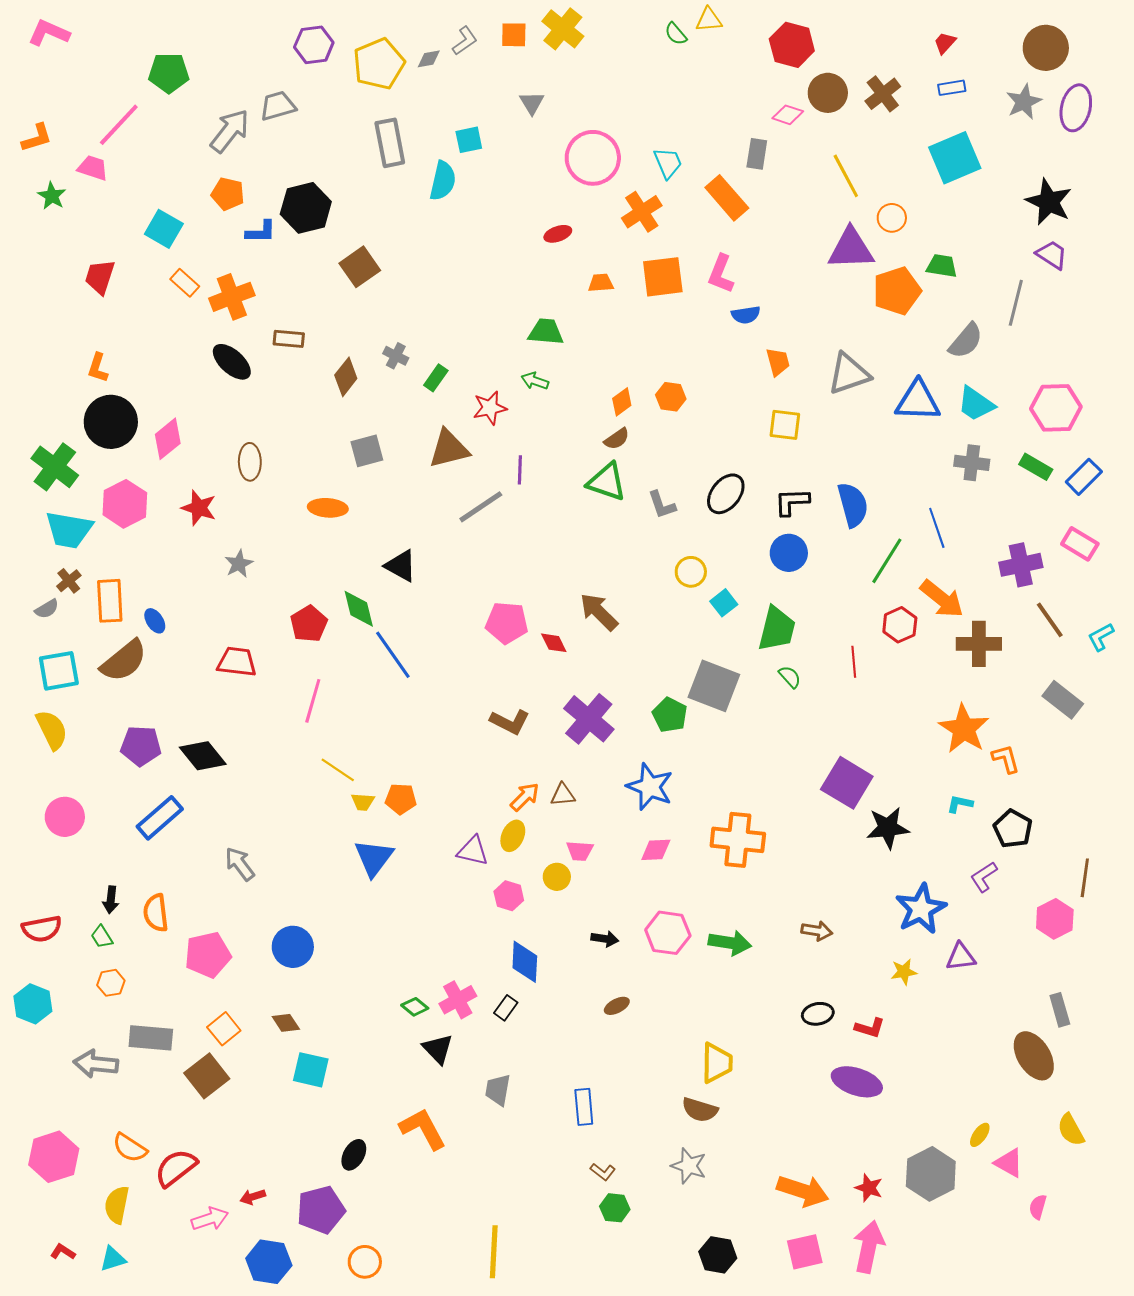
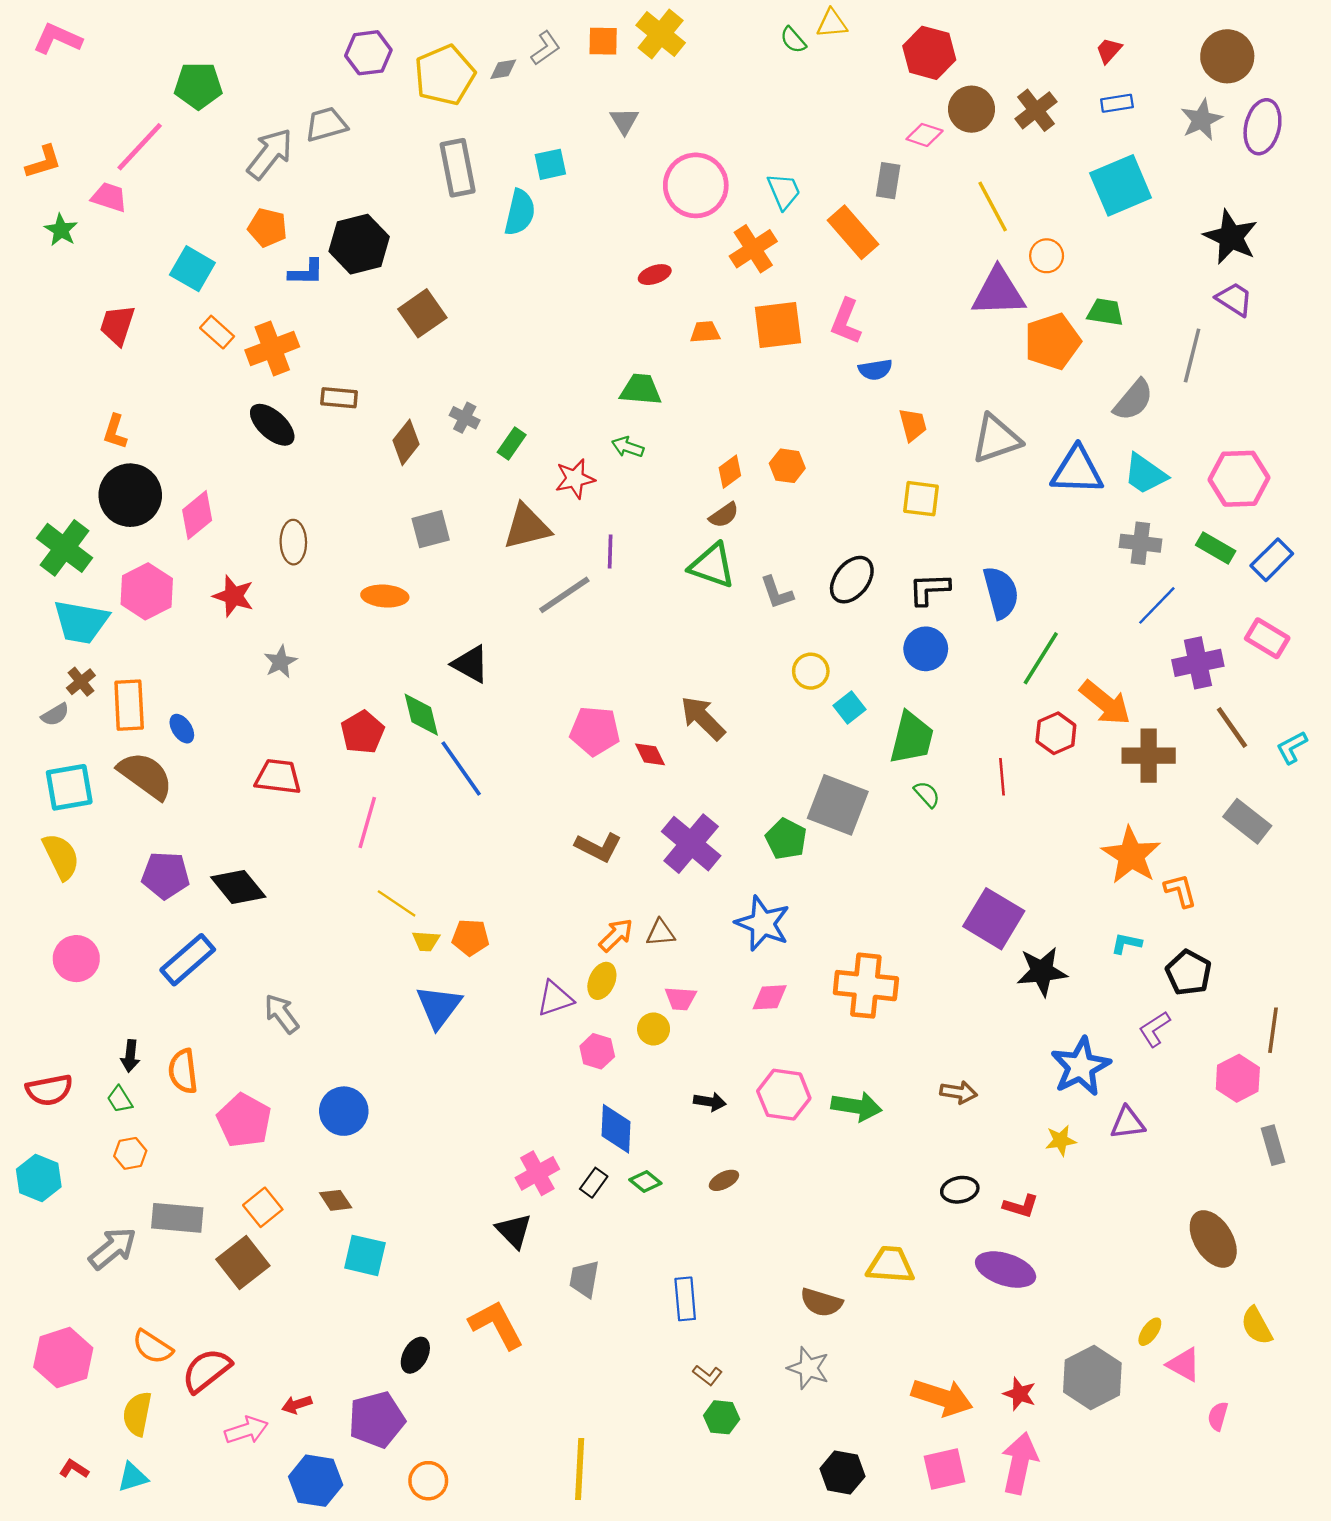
blue line: (937, 528) -> (1157, 605), moved, turned 63
brown semicircle: (124, 661) -> (145, 776), turned -105
purple triangle: (473, 851) -> (555, 998), turned -32
pink pentagon: (208, 955) -> (244, 1121), turned -30
green diamond: (415, 1007) -> (645, 1182), moved
gray rectangle: (1060, 1010) -> (1273, 1145), moved
yellow trapezoid: (717, 1063) -> (891, 1265), moved, turned -87
gray arrow: (96, 1064) -> (113, 1248), turned 135

